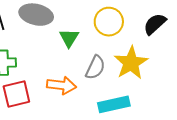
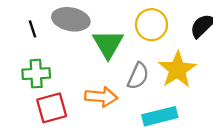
green triangle: (69, 38) -> (108, 44), size x1.4

